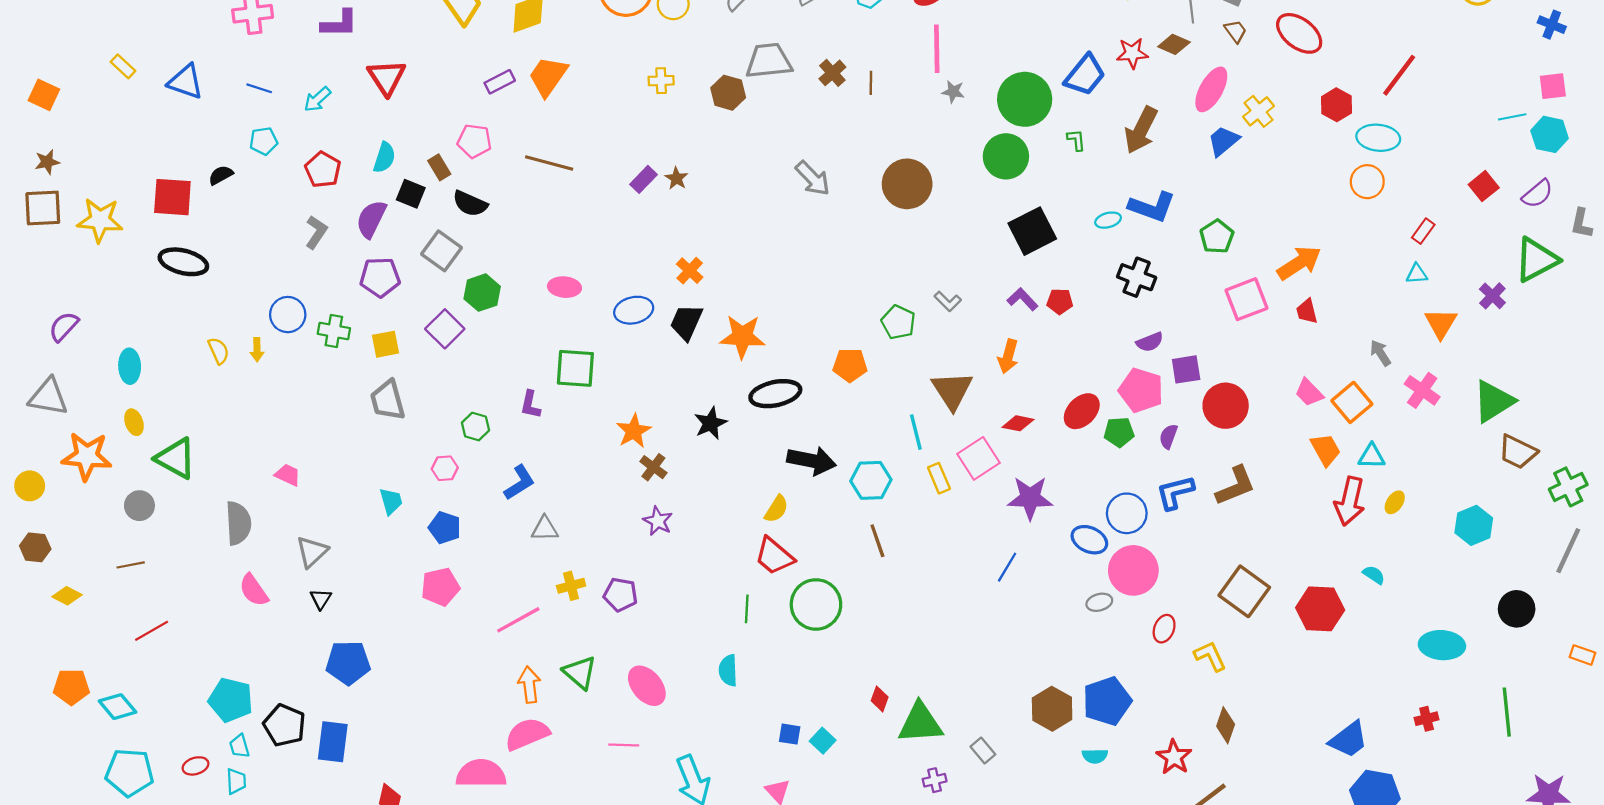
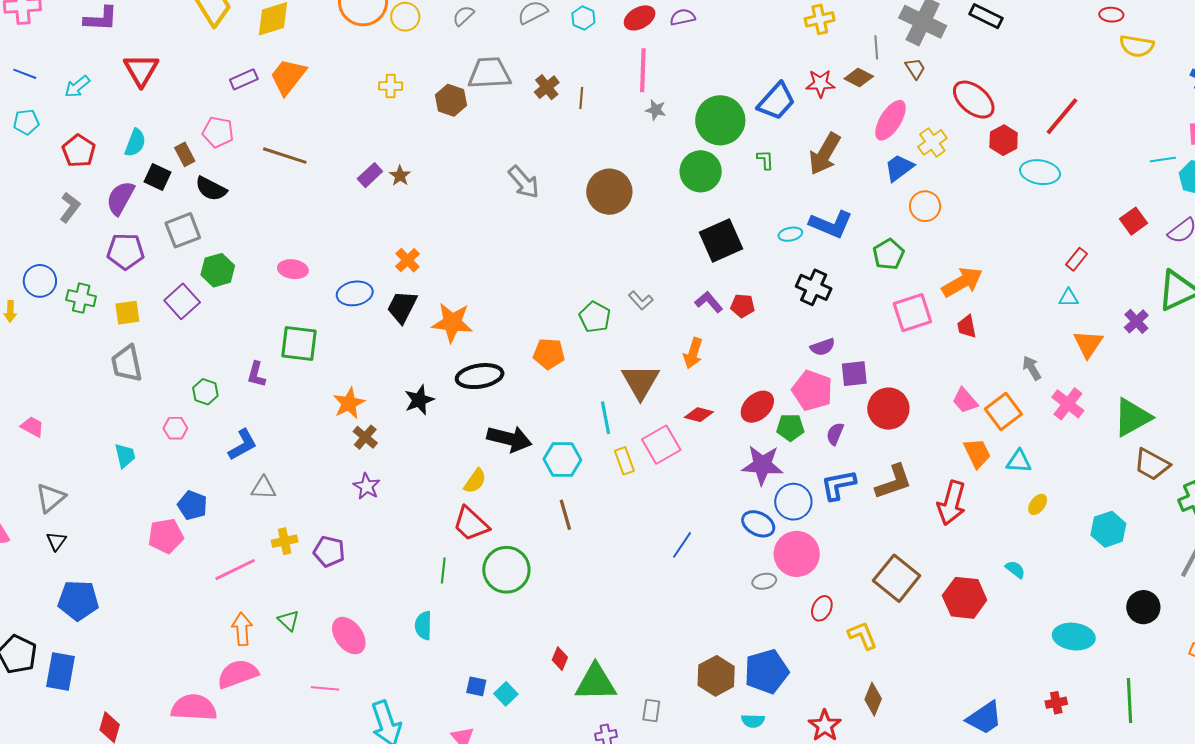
red ellipse: (1299, 33) -> (974, 100), moved
orange circle: (1367, 182) -> (925, 206), moved
gray square: (441, 251) -> (183, 230), turned 30
purple star: (1030, 498) -> (762, 465), moved
red arrow: (1350, 501) -> (952, 503), moved
blue pentagon: (445, 528) -> (192, 505), moved
green triangle: (580, 673) -> (289, 620), size x0.7
gray rectangle: (983, 751) -> (651, 711), turned 45

